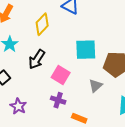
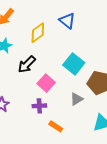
cyan square: (86, 50) -> (74, 64), turned 30
purple cross: (58, 100) -> (39, 106), turned -32

